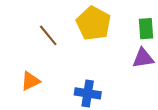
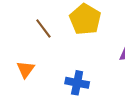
orange triangle: (30, 81) -> (25, 69), turned -30

